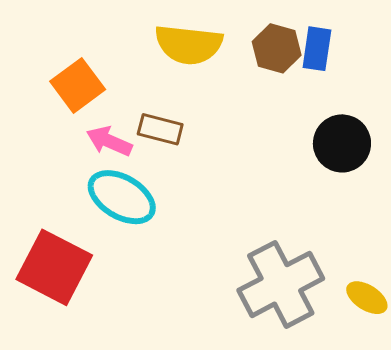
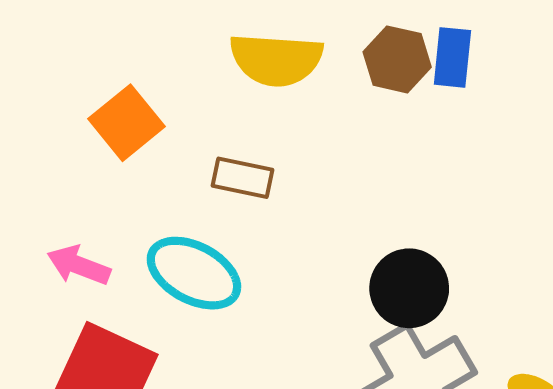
pink arrow: (109, 141) -> (79, 265), moved
black circle: (342, 143) -> (409, 288), moved

